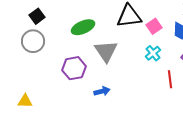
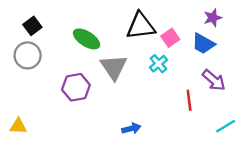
green ellipse: (83, 27) -> (87, 39), turned 55
cyan cross: (153, 53) -> (158, 64), moved
blue arrow: (102, 91) -> (131, 129), moved

